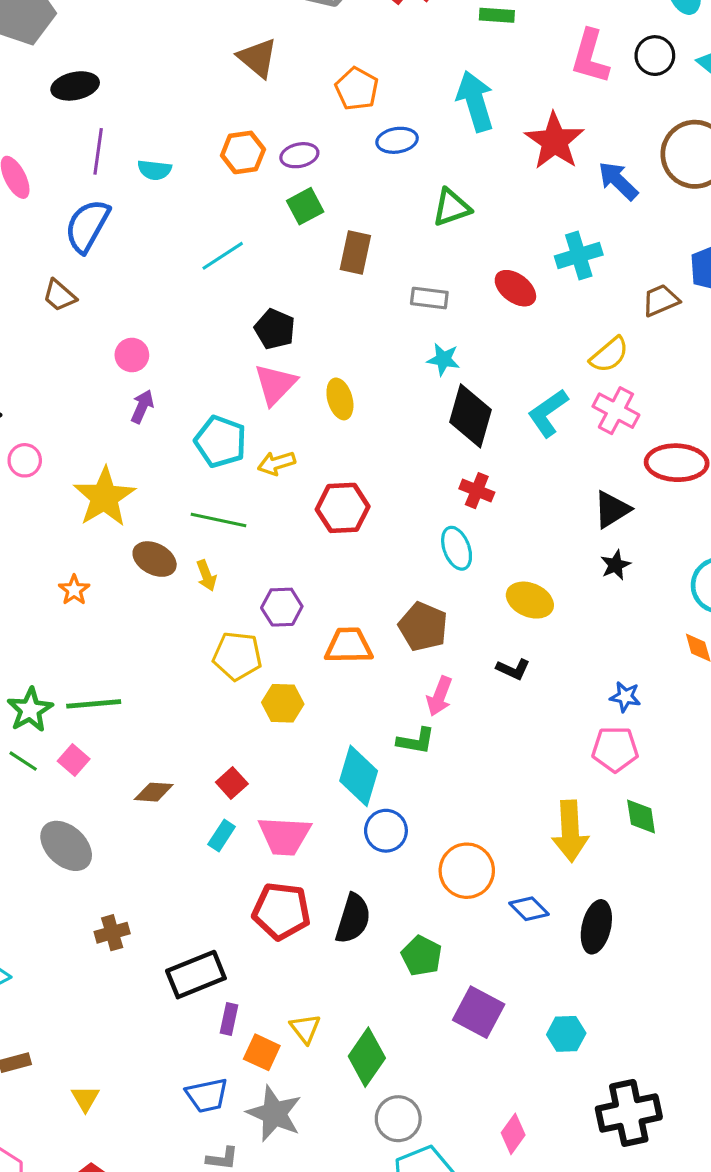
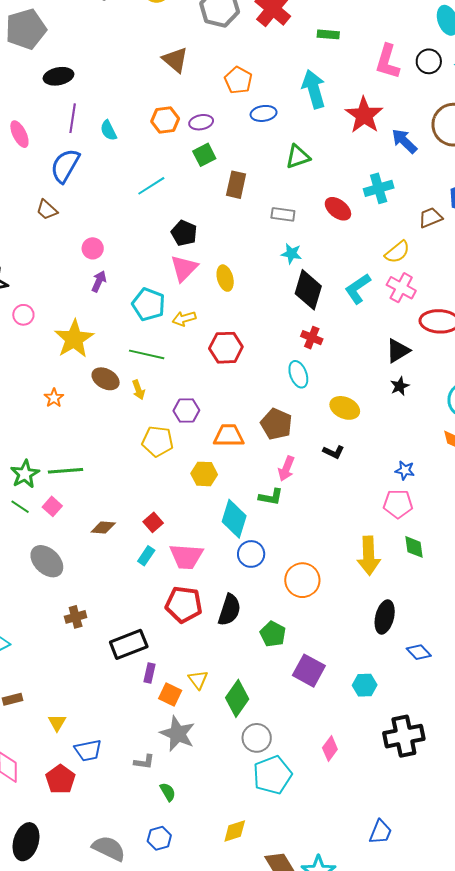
cyan semicircle: (154, 170) -> (109, 130), turned 55
yellow hexagon: (283, 703) -> (204, 474), moved
blue diamond: (529, 909) -> (419, 652), moved
blue trapezoid: (207, 1095) -> (88, 750), moved

